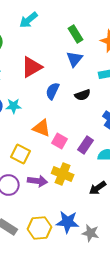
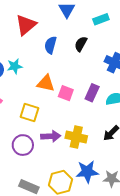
black semicircle: (83, 95) -> (81, 44), turned 147
yellow cross: (63, 174) -> (76, 137), moved

